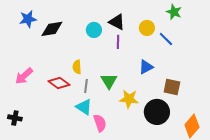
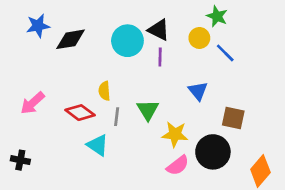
green star: (174, 12) -> (217, 16), moved
cyan circle: (94, 30) -> (127, 41), size x1.5
blue triangle: (146, 67) -> (198, 91), turned -42
cyan triangle: (84, 107) -> (98, 145), moved
pink semicircle: (100, 123) -> (178, 165), moved, turned 72

